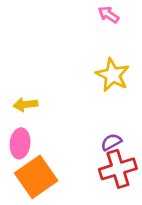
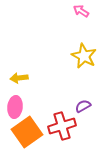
red cross: (118, 169) -> (62, 126), moved

